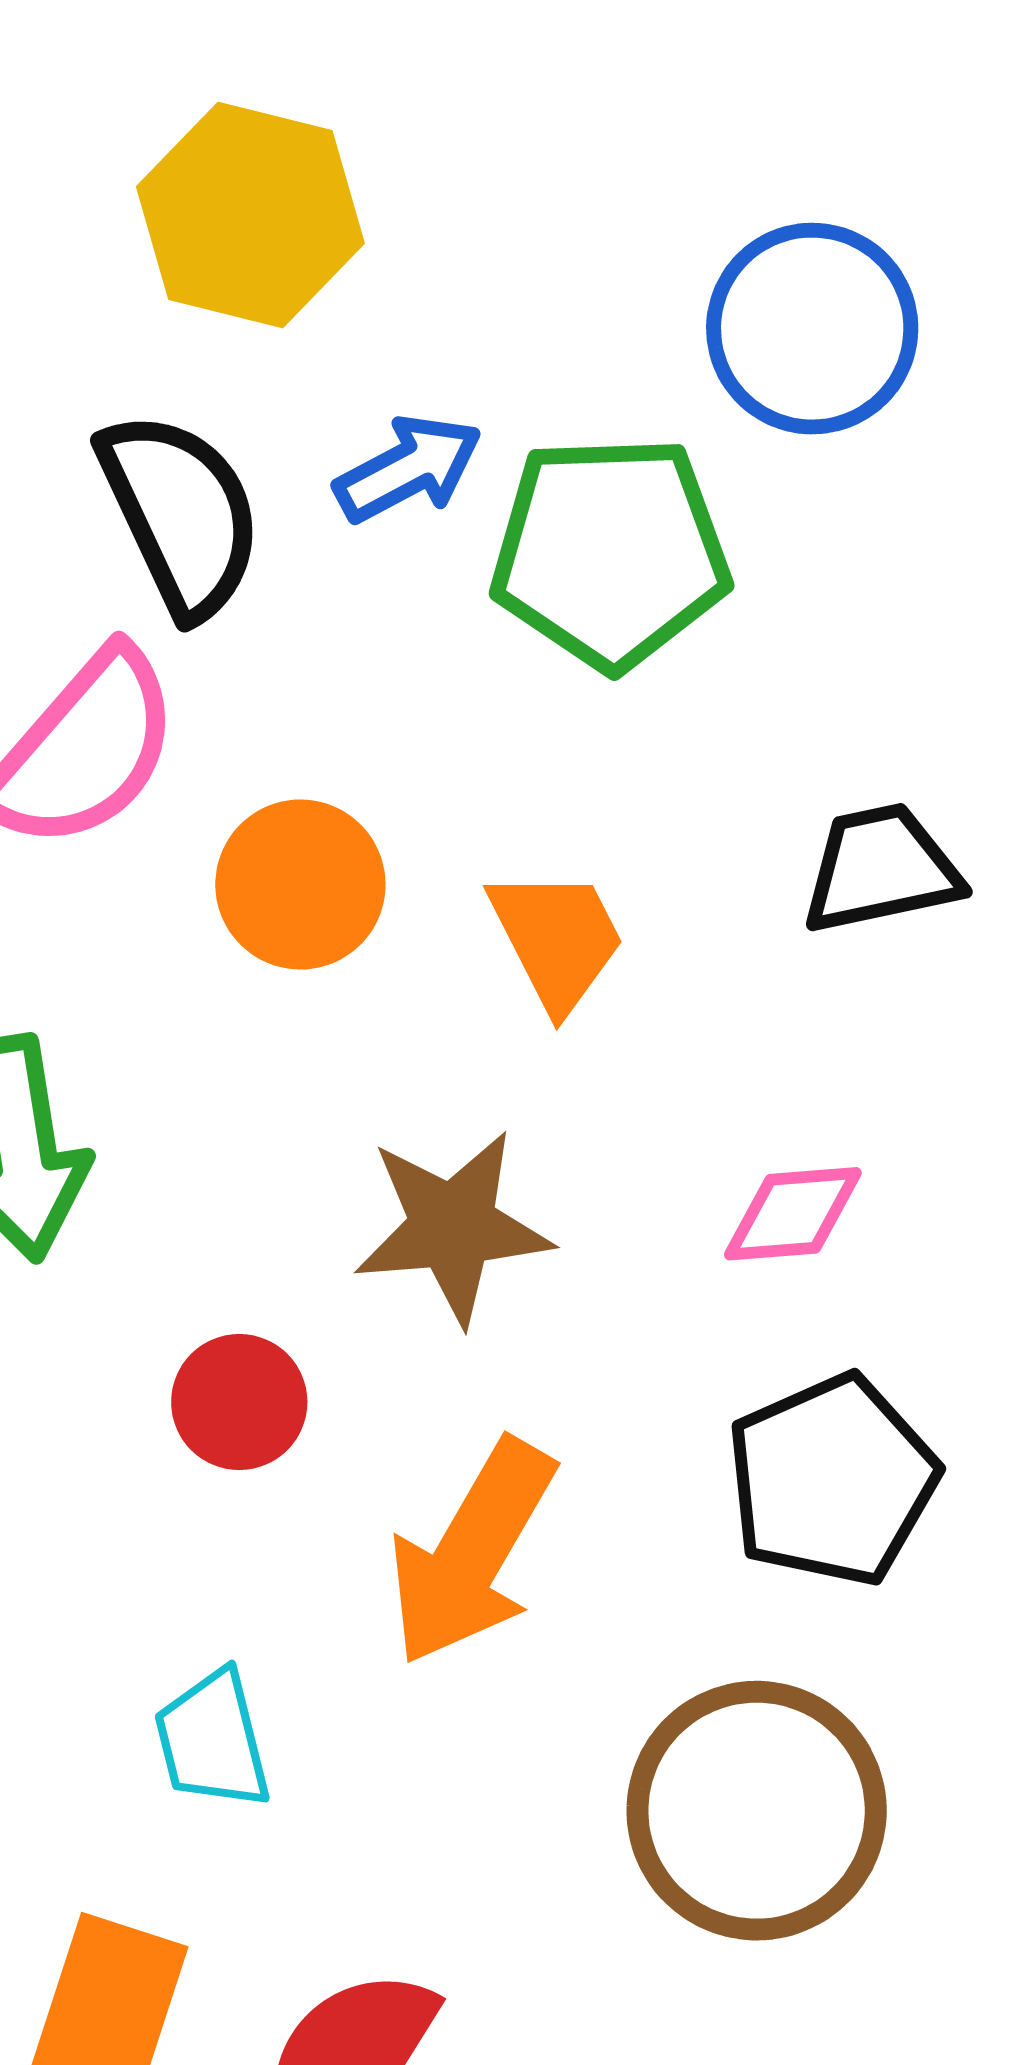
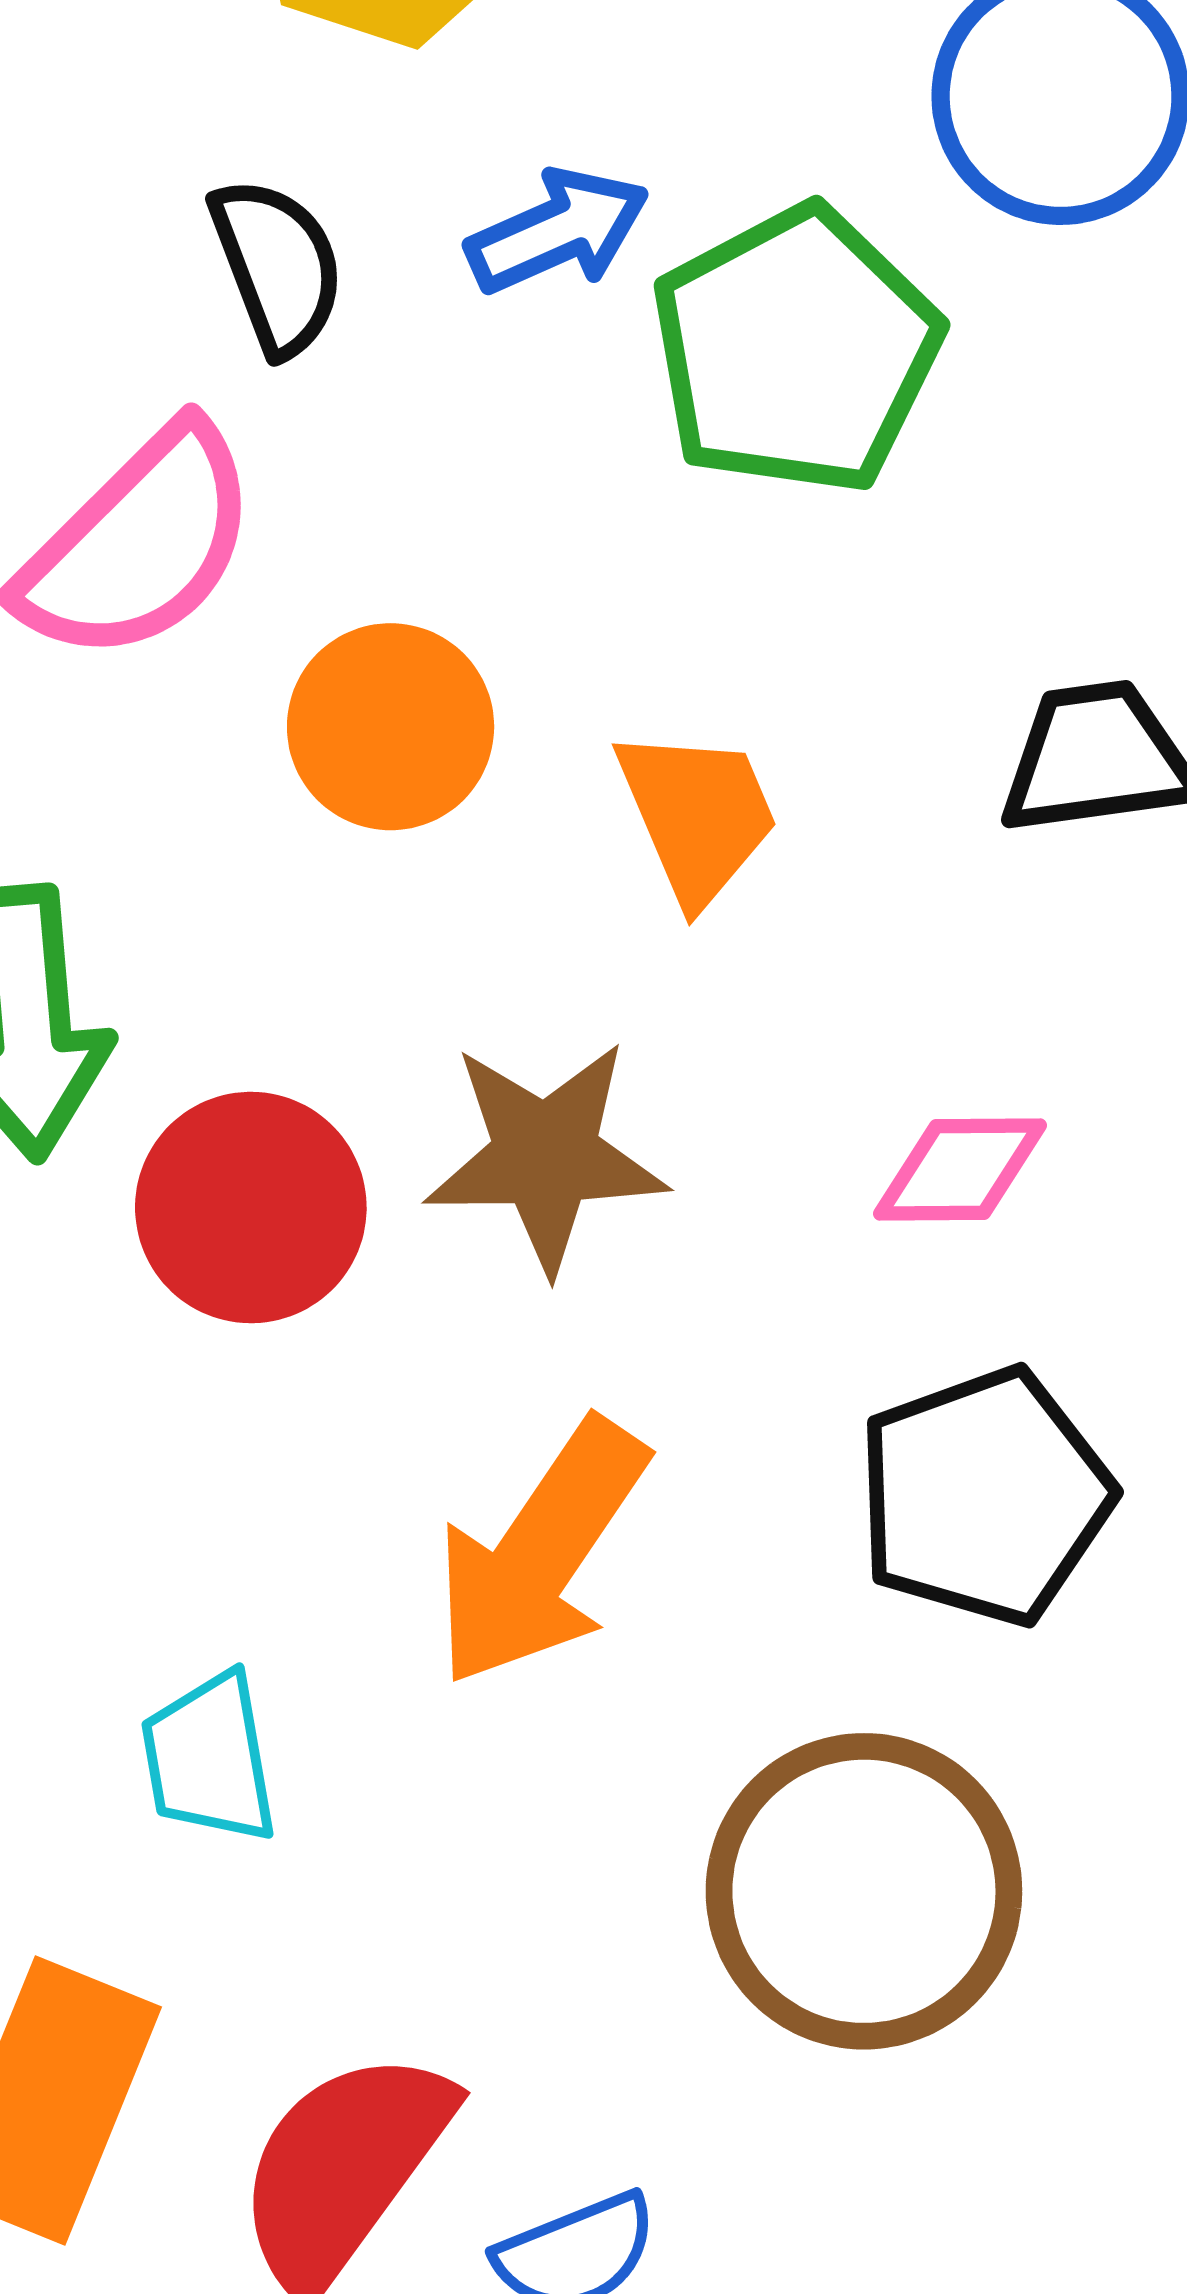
black semicircle: (181, 514) -> (277, 266), size x0.7
green pentagon: (610, 552) -> (796, 350), turned -30
red circle: (239, 1402) -> (251, 1208), moved, size x1.4

